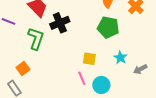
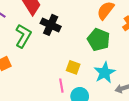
black cross: (60, 23) -> (51, 25), turned 36
cyan star: (120, 58) -> (105, 73), size x1.5

